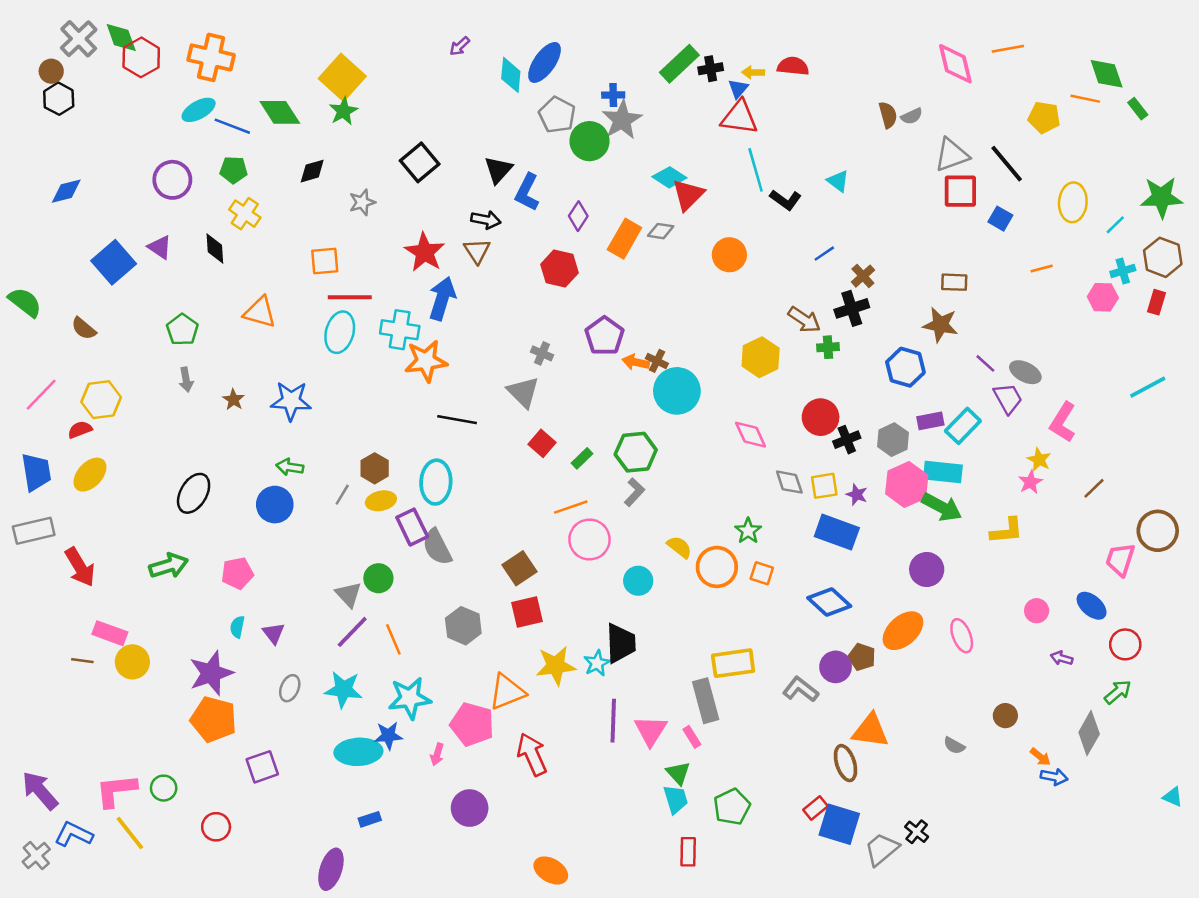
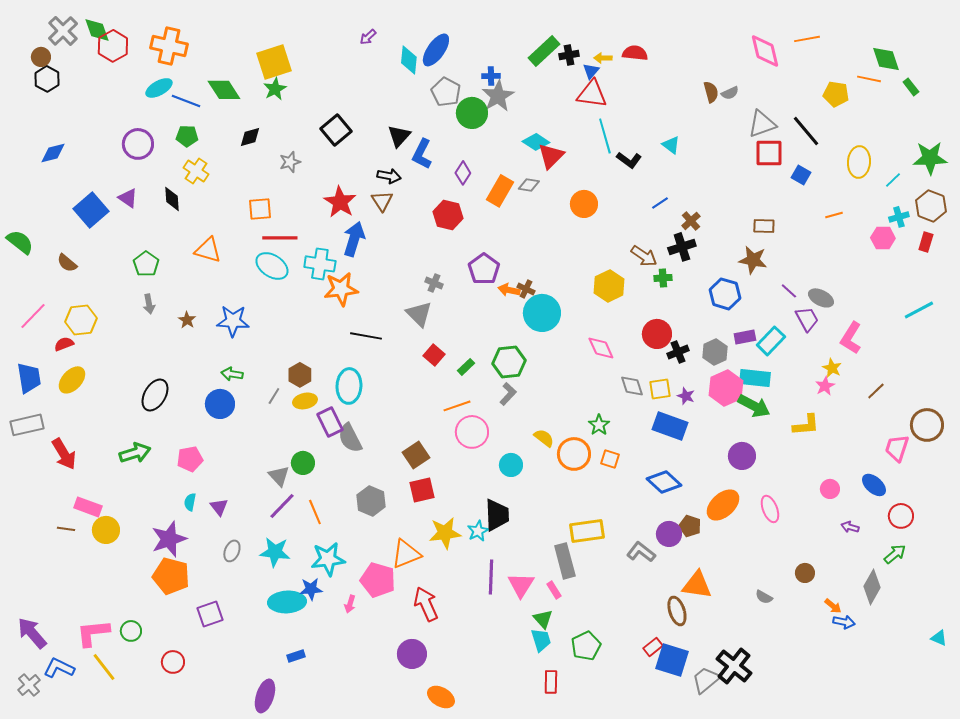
yellow square: (342, 77) -> (274, 62), turned 30
cyan ellipse: (340, 332) -> (272, 266), turned -72
purple circle: (470, 808) -> (412, 654), moved
black cross: (917, 832) -> (734, 666), size x1.8

